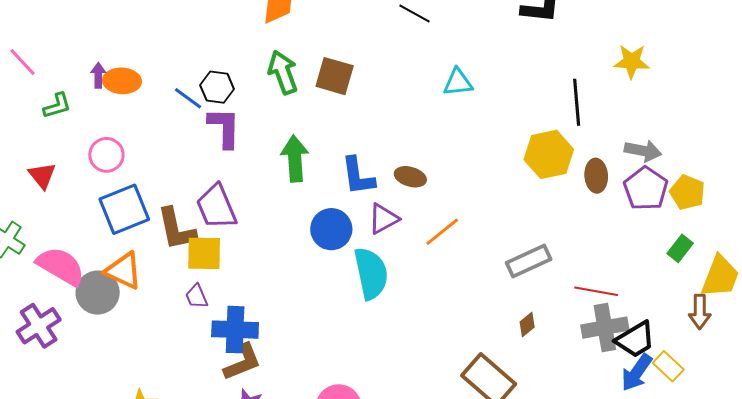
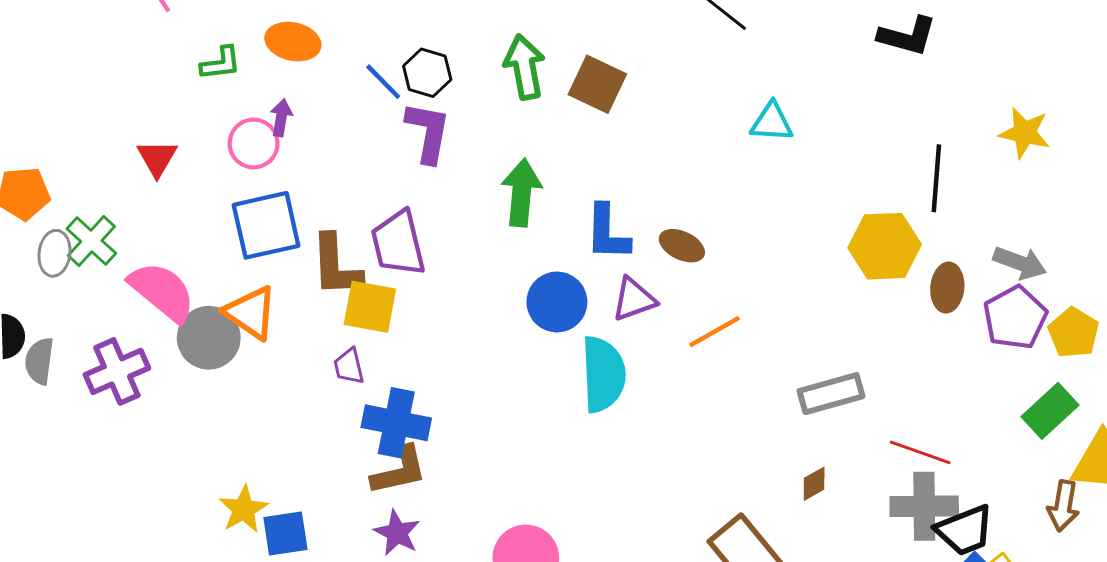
purple arrow: (98, 75) -> (281, 118), moved
green L-shape: (57, 106) -> (221, 63), moved
green rectangle: (680, 248) -> (1050, 411), size x1.4

